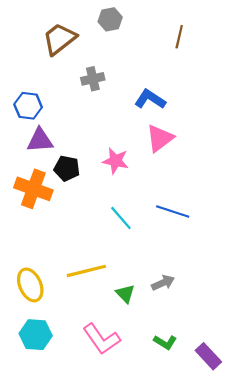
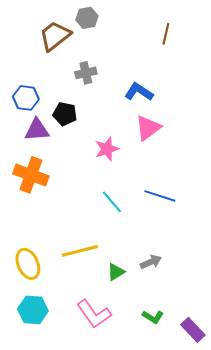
gray hexagon: (110, 19) -> (87, 18), moved
pink star: (116, 161) -> (107, 149), turned -30
black pentagon: (67, 168) -> (65, 114), moved
green triangle: (125, 294) -> (116, 272), turned 42

